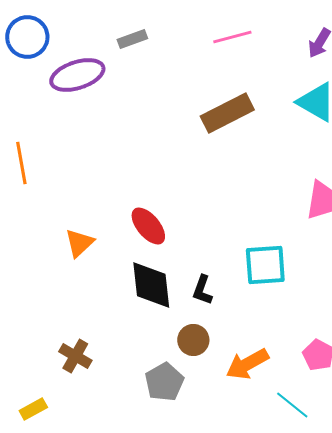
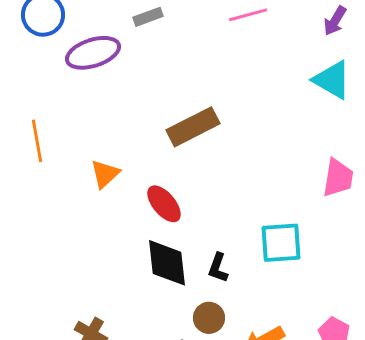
brown rectangle: (227, 113) -> (193, 127), moved
orange triangle: (79, 243) -> (105, 174), moved

